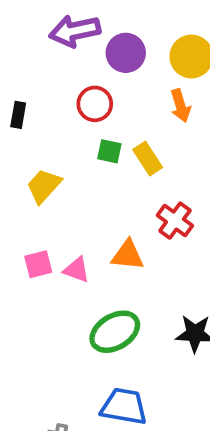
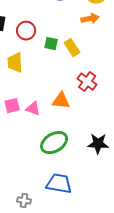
red circle: (95, 104) -> (26, 31), moved
orange arrow: (180, 106) -> (90, 19), turned -84
yellow trapezoid: (44, 186) -> (15, 63), turned -45

